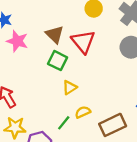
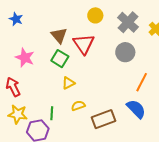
pink star: (17, 41) -> (25, 58), moved
green line: (64, 123) -> (52, 113), moved, turned -40

